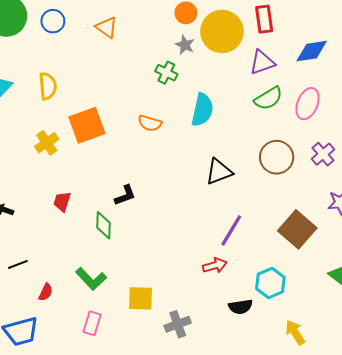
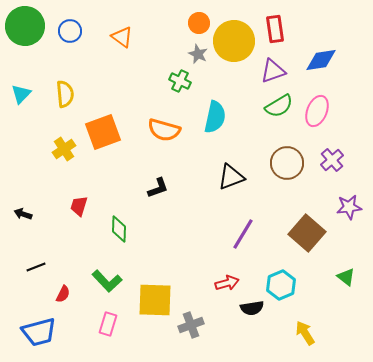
orange semicircle: (150, 123) -> (164, 130), size x1.4
black L-shape: (125, 195) -> (158, 188), moved
red arrow: (215, 265) -> (227, 283), moved
yellow square: (141, 298) -> (155, 300), size x1.4

